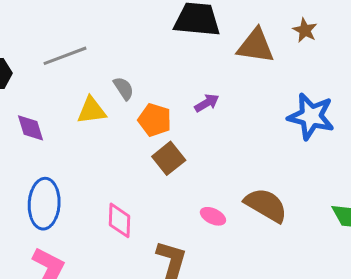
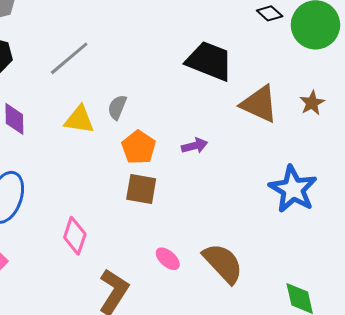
gray line: (65, 56) -> (69, 58), turned -36
gray semicircle: (124, 88) -> (117, 107), turned -140
brown square: (169, 158) -> (141, 189), turned 32

